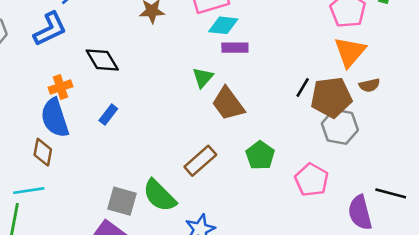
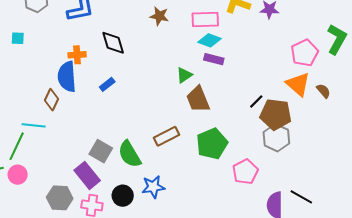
orange triangle: (350, 52) -> (298, 84), turned -44
brown semicircle: (369, 85) -> (323, 91), moved, turned -133
green pentagon: (260, 155) -> (212, 144), size x1.4

